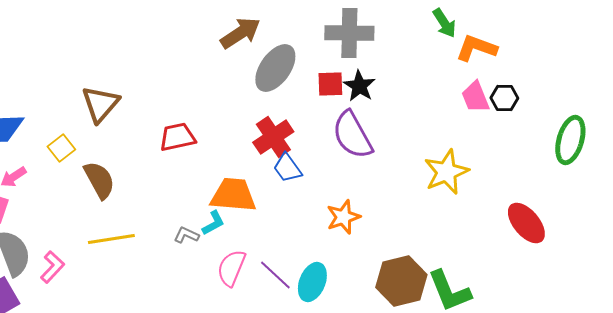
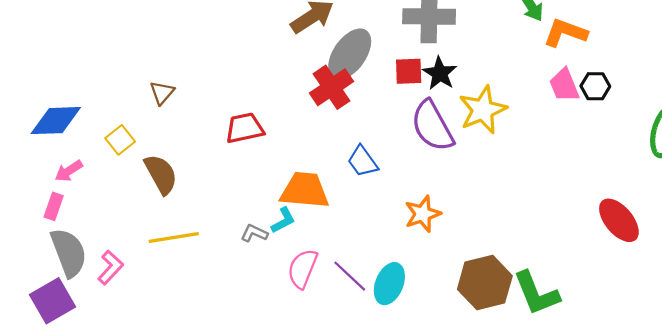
brown triangle: (100, 104) -> (162, 93), size x0.6
red cross: (273, 137) -> (331, 87), moved
yellow star: (446, 172) -> (483, 110), moved

